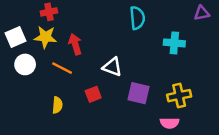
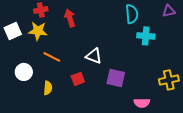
cyan semicircle: (137, 18) -> (132, 14), moved
red arrow: (75, 44) -> (70, 18), moved
white circle: (25, 64) -> (24, 72), moved
yellow cross: (179, 96) -> (169, 80), moved

